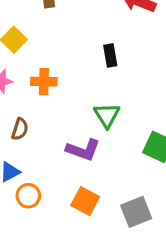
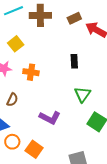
green triangle: (107, 115) -> (82, 94), moved
orange square: (85, 201) -> (34, 149), moved

